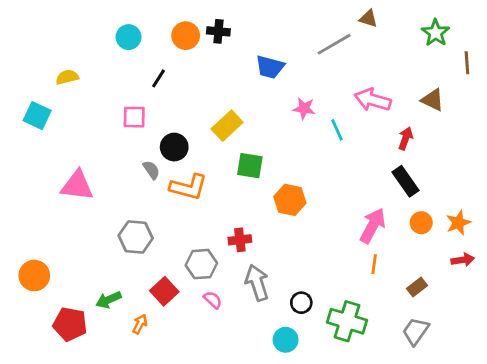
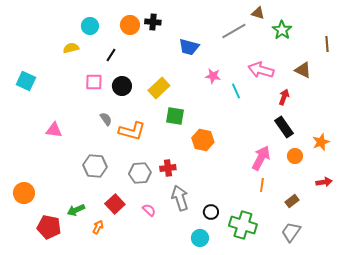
green star: (436, 33) -> (282, 30), moved
yellow semicircle: (67, 77) -> (71, 48), moved
black circle: (174, 147) -> (122, 86), moved
pink triangle: (77, 186) -> (54, 130), size x0.7
orange star: (458, 223) -> (321, 142), moved
gray hexagon: (201, 264) -> (140, 173), moved

